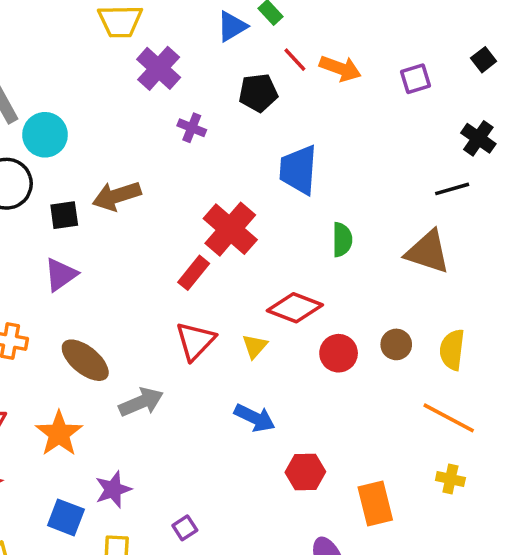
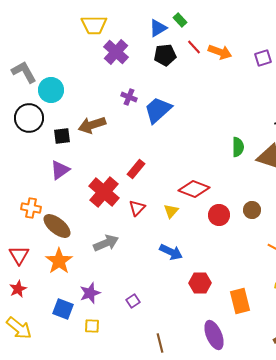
black pentagon: (258, 93) -> (165, 55), moved
purple cross: (192, 128) -> (129, 97), moved
blue trapezoid: (298, 170) -> (158, 110), moved, turned 44
red cross: (230, 229) -> (104, 192), moved
green semicircle: (342, 240) -> (238, 147), moved
red triangle: (195, 341) -> (137, 208), size x0.7
brown ellipse: (85, 360) -> (57, 226), moved
purple square: (185, 528) -> (133, 301), moved

